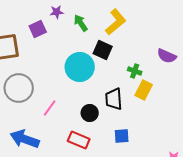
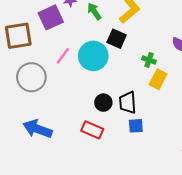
purple square: (38, 29) -> (51, 17), size x1.4
black trapezoid: (114, 99) -> (128, 103), moved
pink line: (50, 108) -> (63, 56), moved

